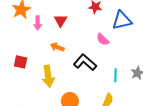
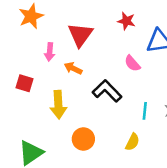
red triangle: (61, 21) -> (80, 35), size x1.5
pink arrow: (38, 23) -> (50, 52), moved

